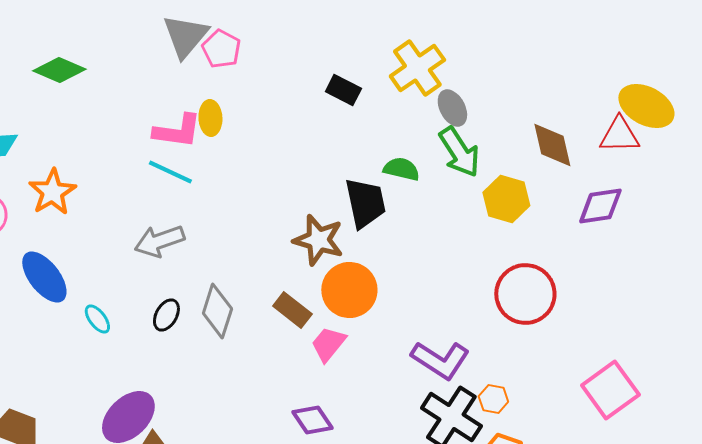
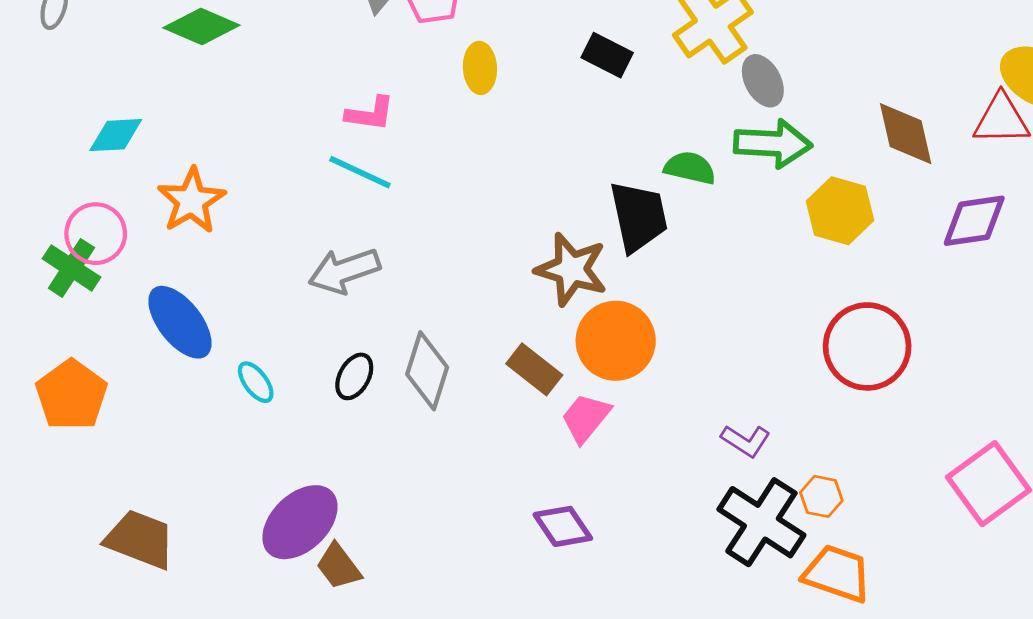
yellow ellipse: (210, 118) -> (480, 68), moved
pink L-shape: (177, 131) -> (370, 114), size x0.7
green arrow: (459, 152) -> (773, 144), turned -54
purple L-shape: (440, 360) -> (746, 441), size x0.6

